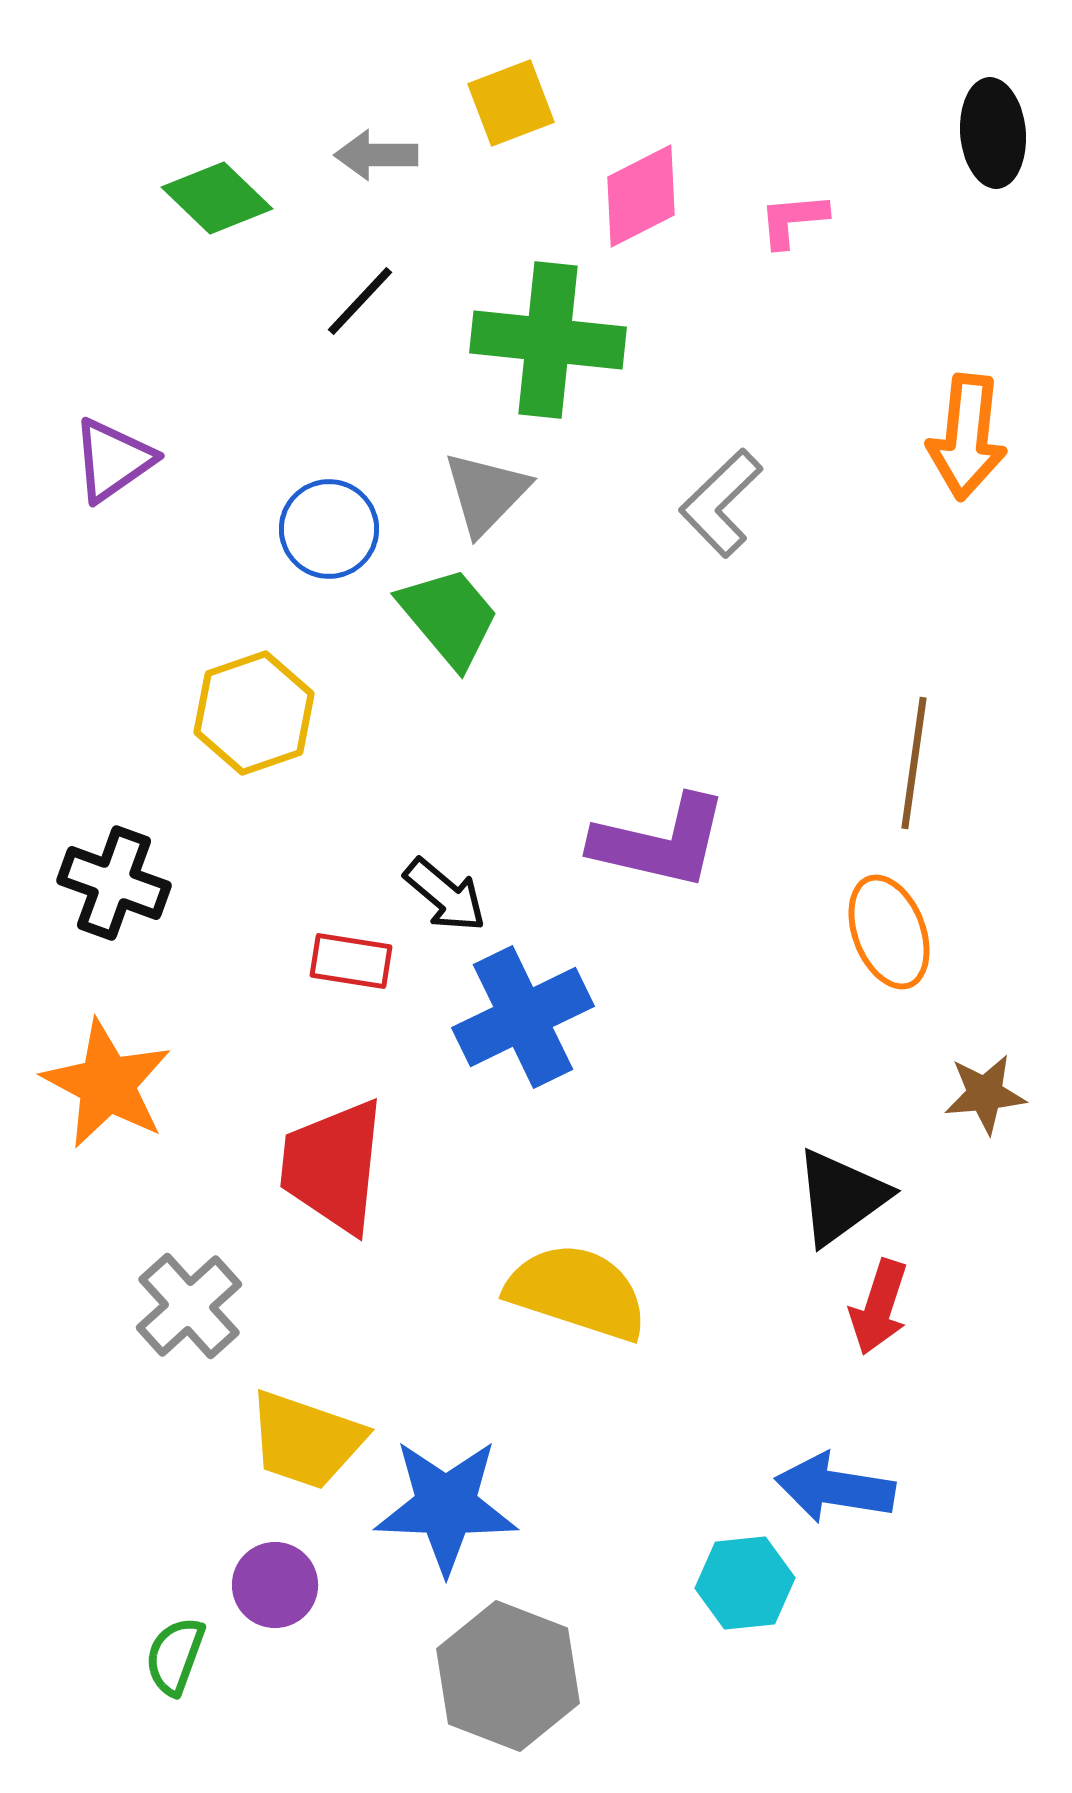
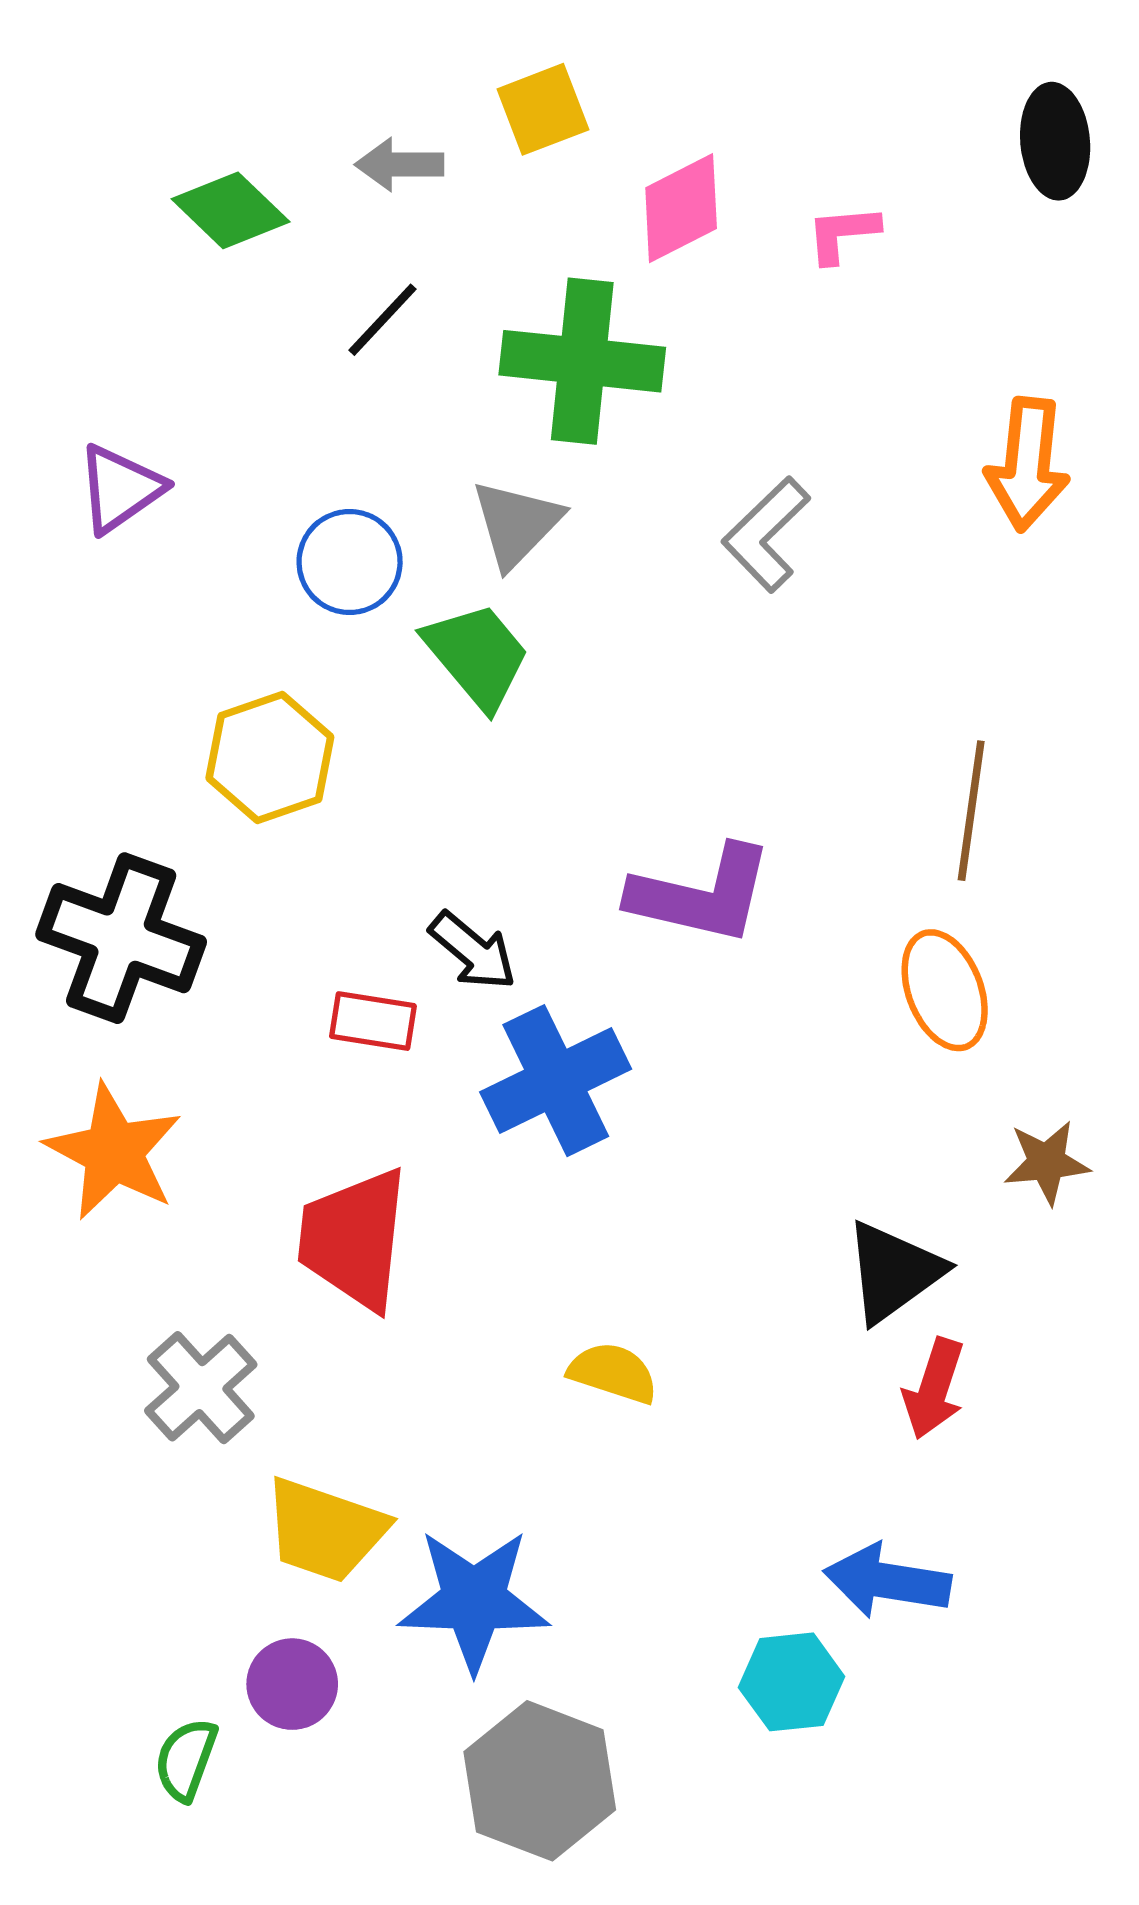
black cross: (114, 883) -> (121, 938), size x1.4
yellow semicircle: (577, 1292) -> (613, 1373), size x0.6

